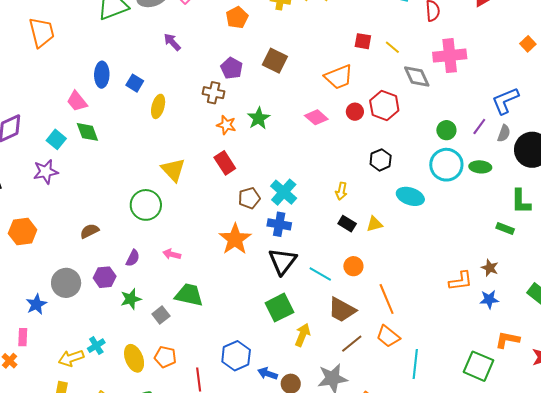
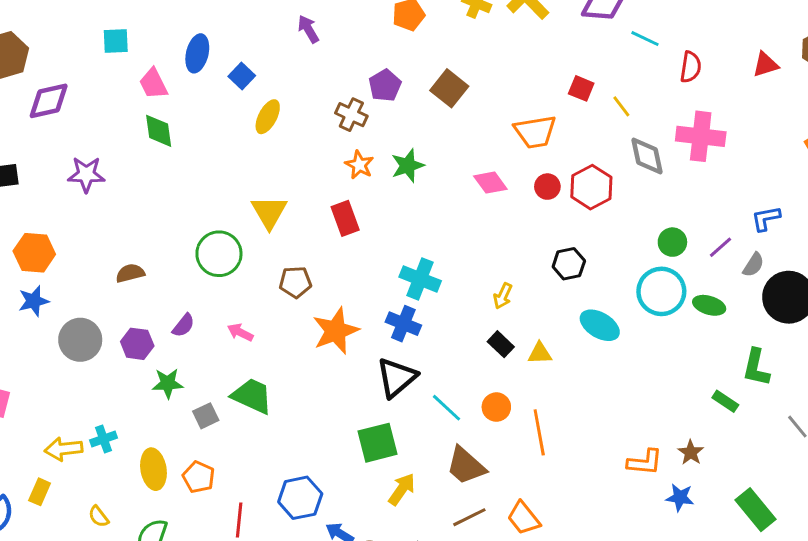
blue L-shape: (505, 101) -> (766, 218), size x0.7
cyan square: (56, 139) -> (116, 41), moved, turned 36
cyan cross: (284, 192) -> (420, 279), turned -32
brown pentagon: (249, 198) -> (295, 282), moved
orange line: (387, 299) -> (539, 432), moved
blue star: (36, 304) -> (34, 301), moved

